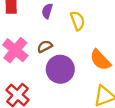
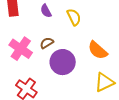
purple semicircle: (47, 11) -> (46, 11), turned -40

